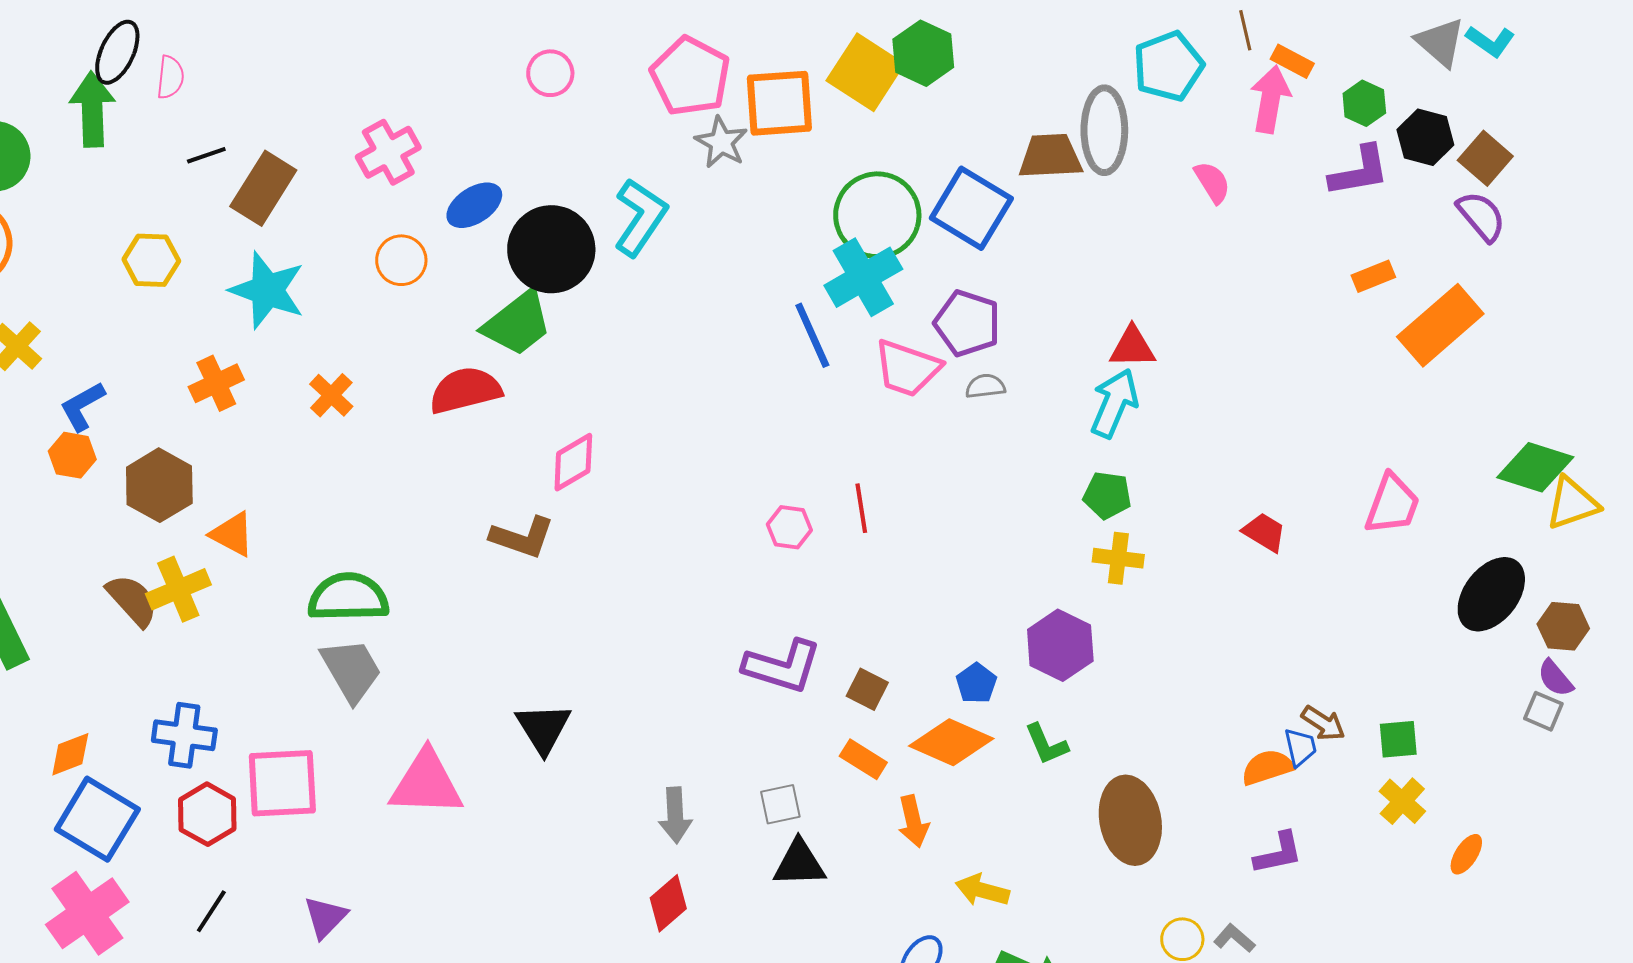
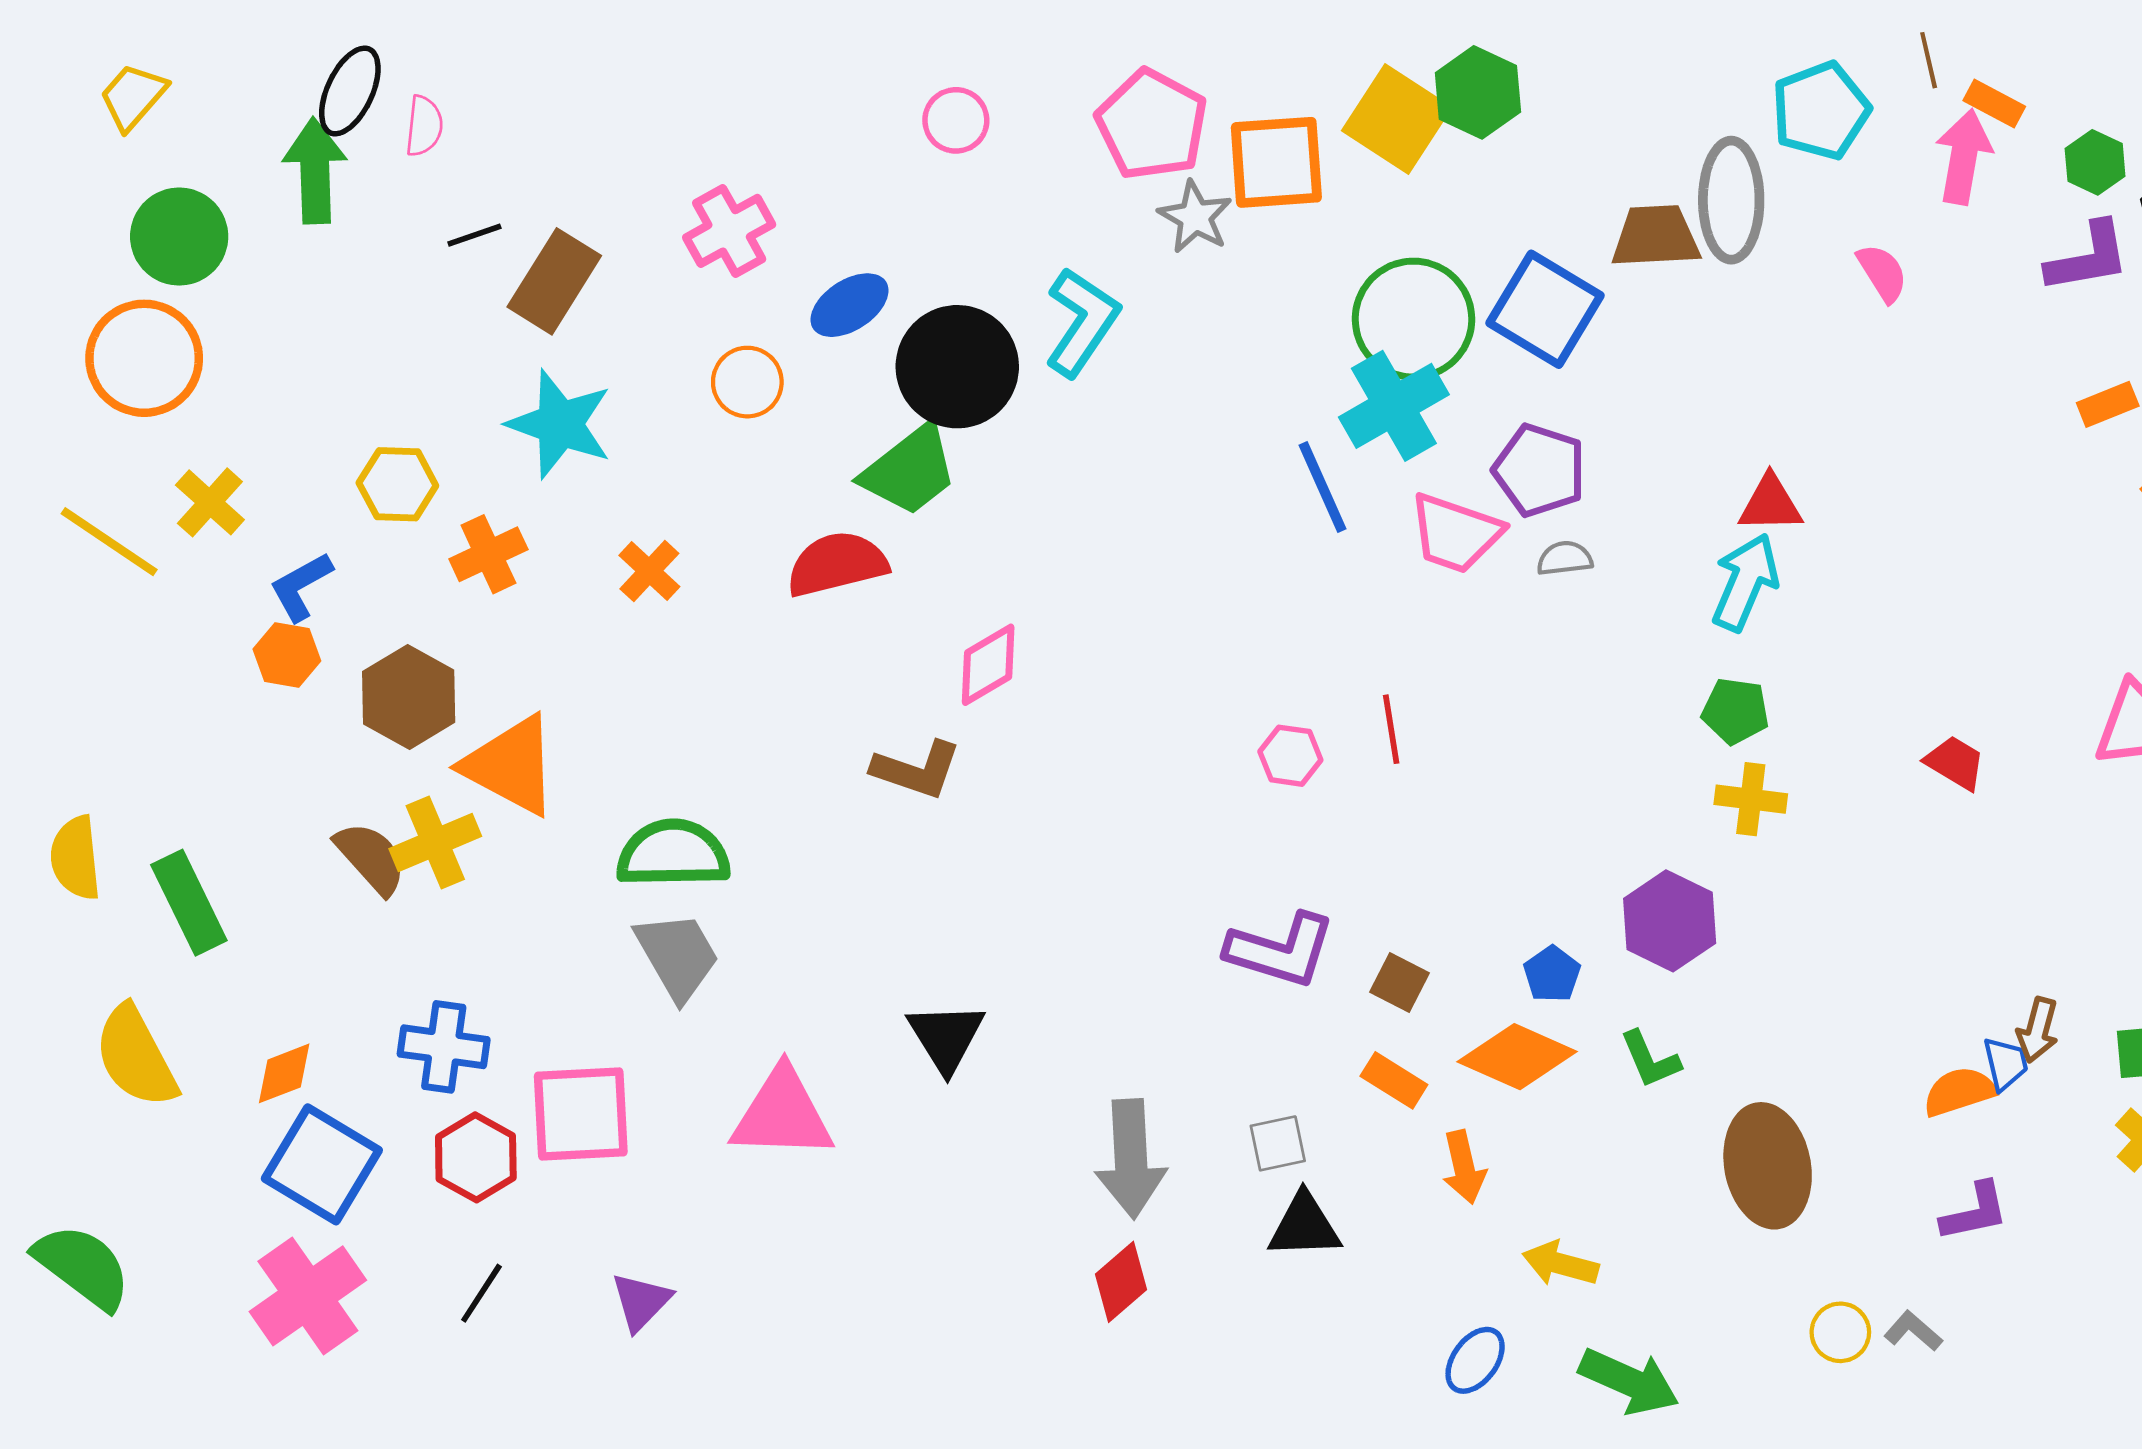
yellow hexagon: (151, 260) -> (397, 484), moved
orange triangle: (232, 534) -> (511, 766), size x1.6
brown arrow: (1323, 723) -> (2038, 1030), turned 72
gray arrow: (675, 815) -> (1131, 1159), size x1.5

